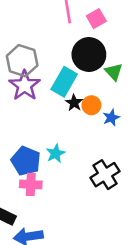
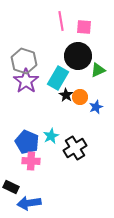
pink square: (96, 19) -> (84, 27), turned 35
green triangle: (114, 72) -> (98, 70), turned 49
black cross: (105, 175) -> (75, 148), moved

